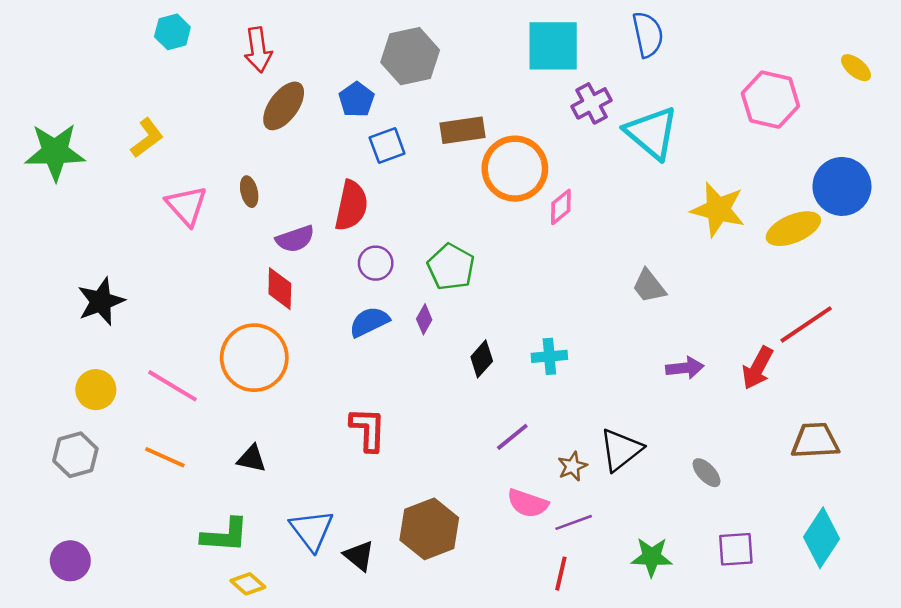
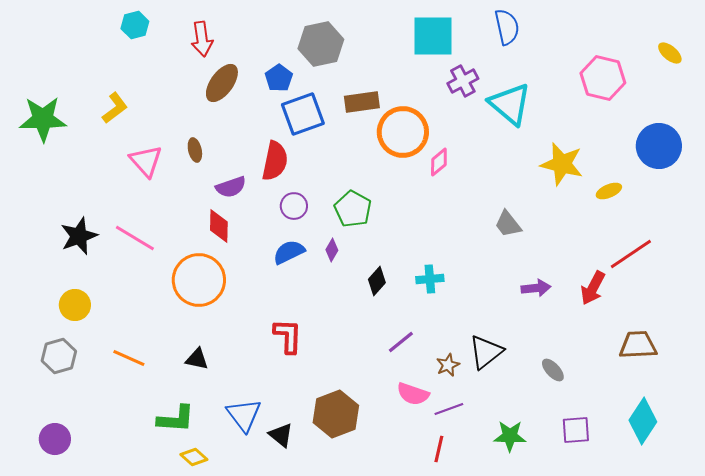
blue square: (387, 146) -> (303, 114), size x1.5
yellow ellipse: (793, 229) -> (609, 191), moved, size x0.6
pink line: (172, 386) -> (135, 238), moved

